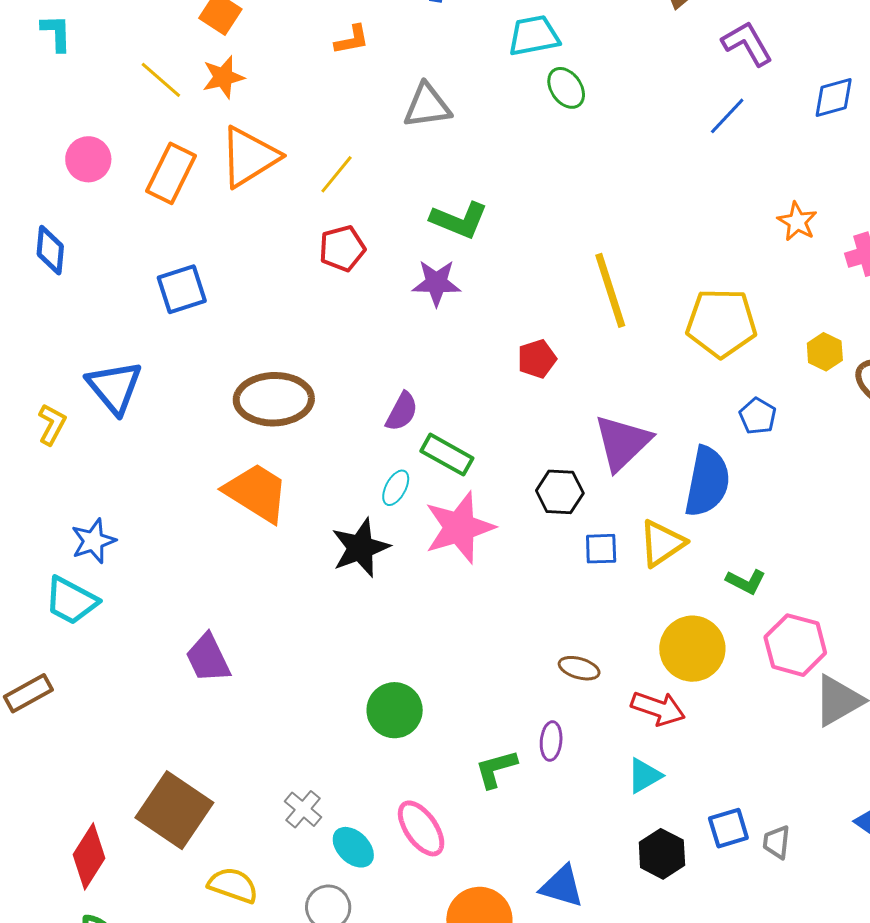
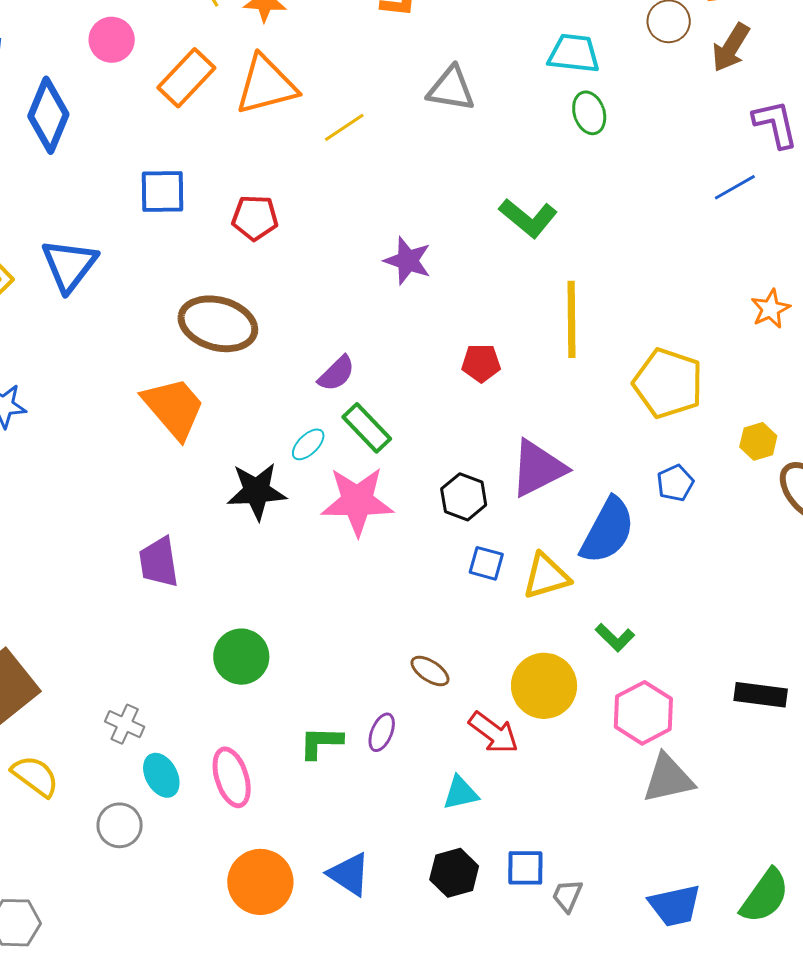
green L-shape: (459, 220) -> (528, 218), moved
red pentagon: (342, 248) -> (255, 218), moved
blue diamond: (50, 250) -> (48, 115), size x1.5
purple trapezoid: (208, 658) -> (159, 562), moved
gray cross: (303, 809) -> (125, 724), turned -33

